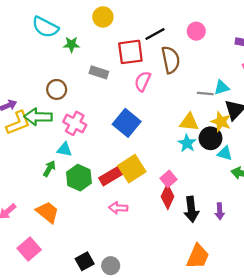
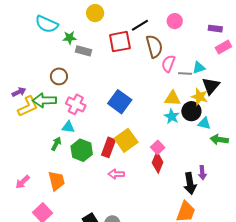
gray rectangle: (99, 72) -> (83, 51), moved
pink semicircle: (143, 81) -> (168, 64), moved
red rectangle: (111, 176) -> (109, 147), turned -36
black arrow: (191, 209) -> (190, 183), moved
orange trapezoid: (48, 212) -> (57, 181), turned 40

